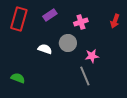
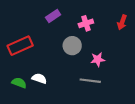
red rectangle: (19, 19) -> (20, 46), moved, turned 50
white semicircle: (45, 49) -> (39, 79), moved
gray line: (85, 76) -> (90, 81), turned -60

